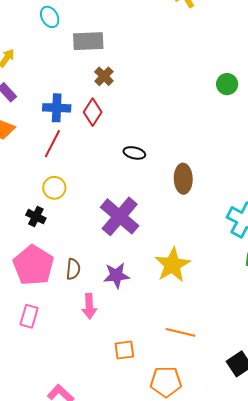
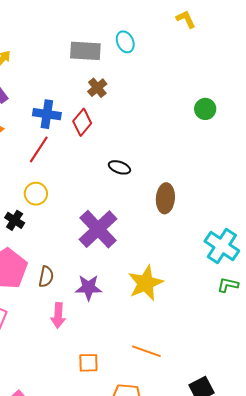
cyan ellipse: (50, 17) -> (125, 42), moved
green circle: (227, 84) -> (205, 109), moved

